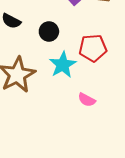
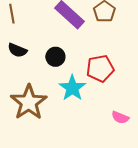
pink semicircle: (87, 100) -> (120, 117), moved

